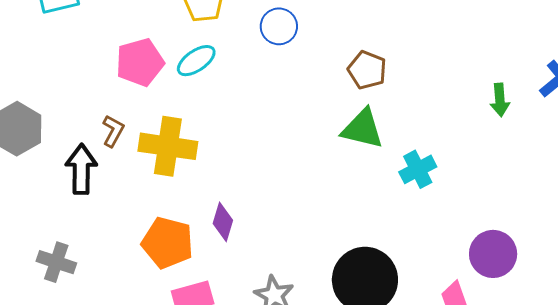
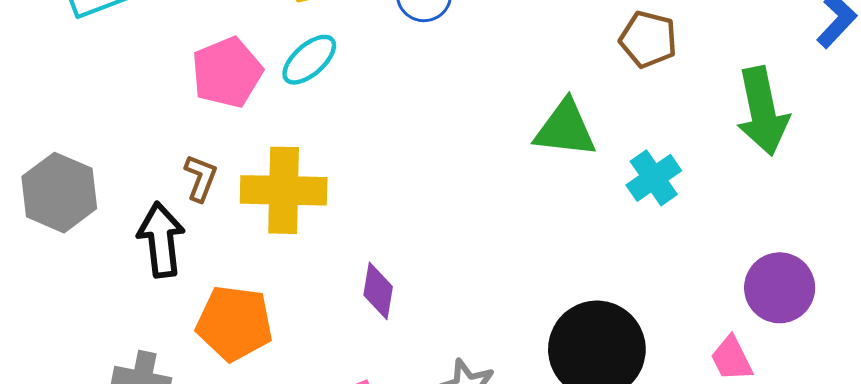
brown pentagon: (367, 70) -> (648, 39), moved
green arrow: (500, 100) -> (763, 111), moved, size x1.8
orange pentagon: (168, 243) -> (234, 323), moved

